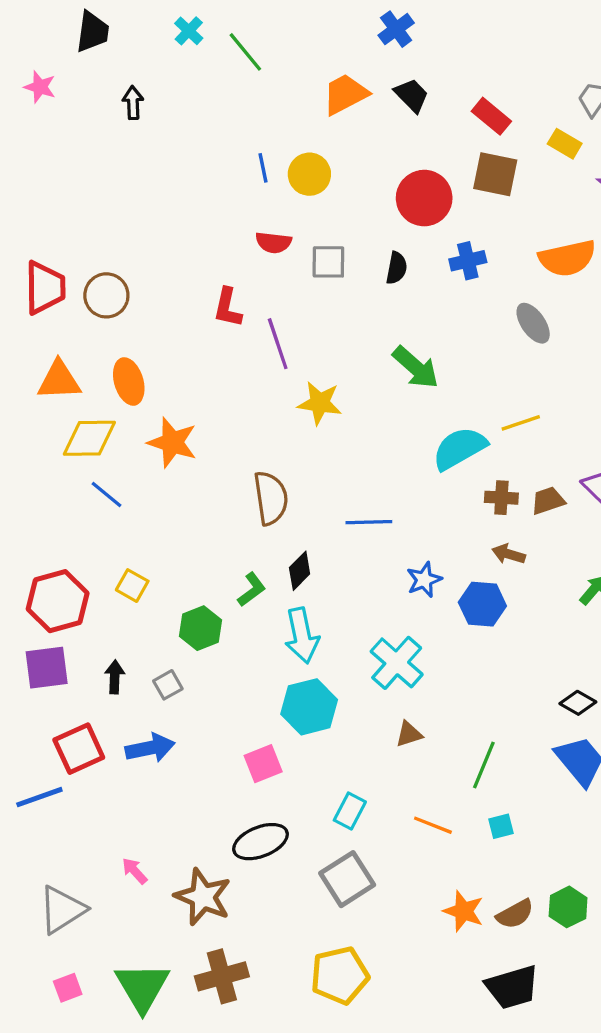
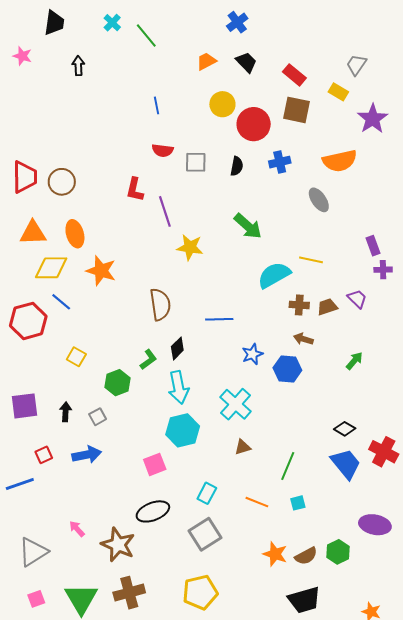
orange trapezoid: (345, 94) -> (206, 61), size x0.7
yellow circle: (309, 174) -> (222, 104), moved
yellow line: (521, 423) -> (311, 260), turned 30
red hexagon: (58, 601) -> (28, 321), moved
red square: (79, 749) -> (44, 455), size x0.6

